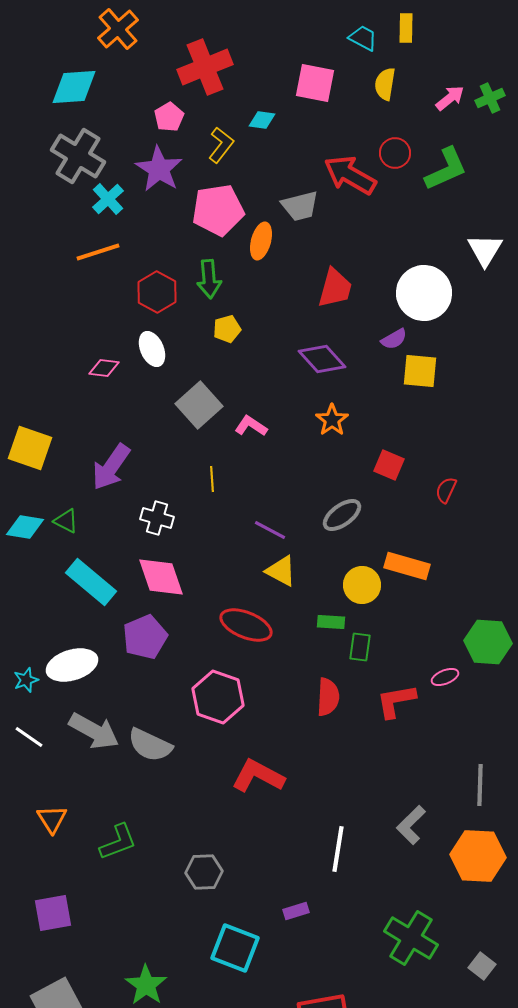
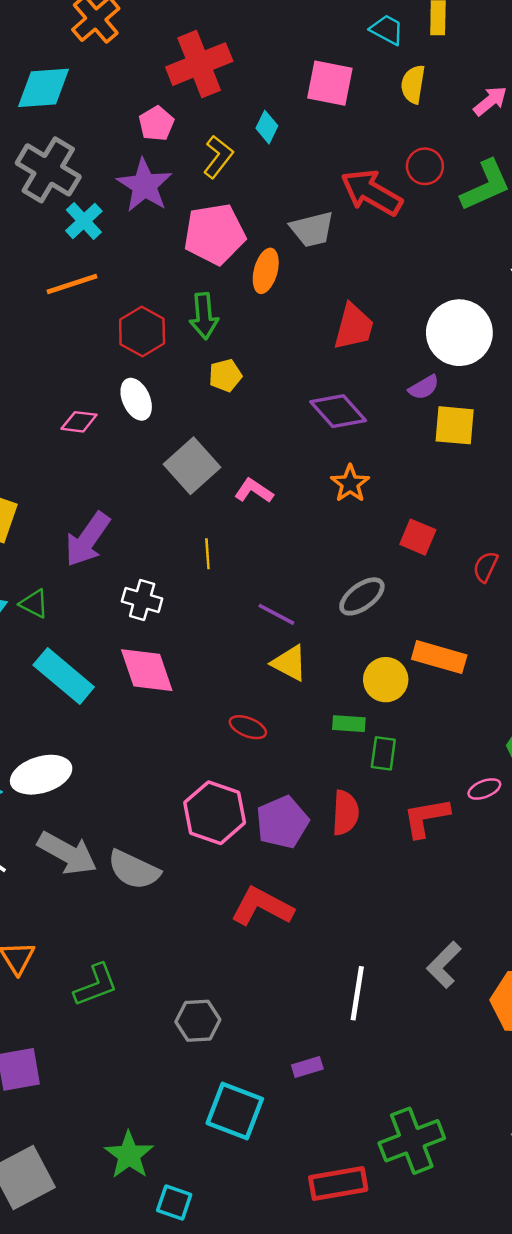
cyan diamond: (262, 120) -> (267, 127), turned -72
red ellipse: (246, 625) -> (248, 727), size x0.6
purple pentagon: (145, 637) -> (282, 822), moved
green cross: (411, 938) -> (412, 1141), moved, turned 38

